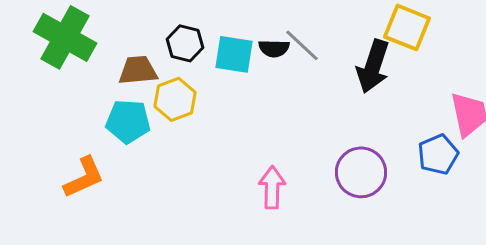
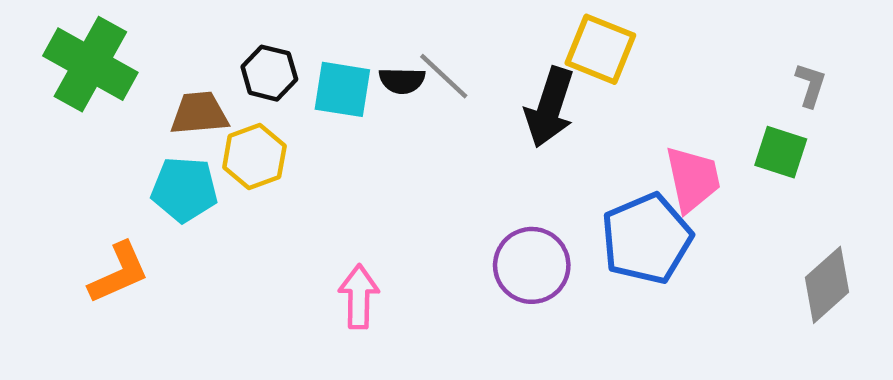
blue pentagon: (438, 154) -> (647, 239), size x1.5
pink arrow: (272, 187) -> (359, 297), moved

